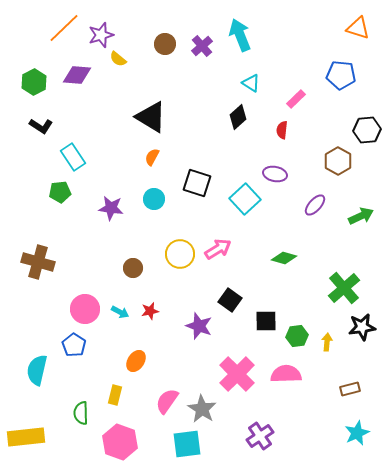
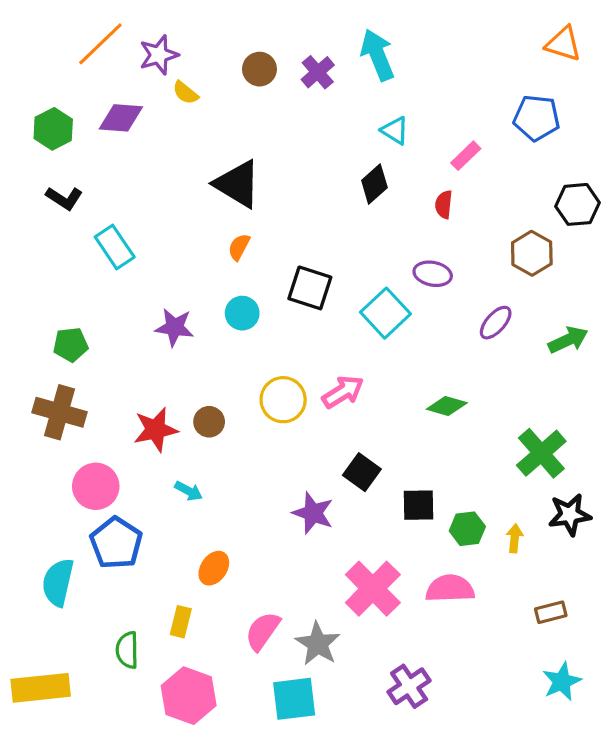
green pentagon: (60, 192) -> (71, 345), moved
pink circle: (85, 309) -> (96, 486), moved
red star: (150, 311) -> (156, 430), moved, size x1.6
blue pentagon: (74, 345) -> (116, 543), size x1.4

